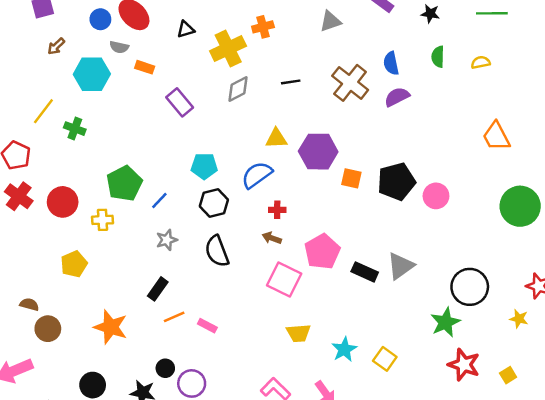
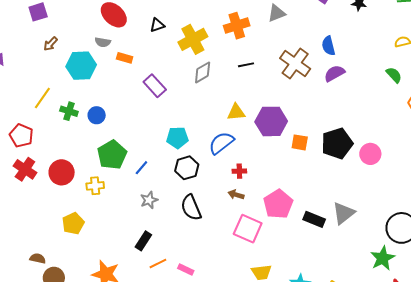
blue circle: (100, 19) -> (97, 115), moved
orange cross: (263, 27) -> (237, 26), moved, size x1.4
green semicircle: (438, 57) -> (394, 75), moved, turned 138

